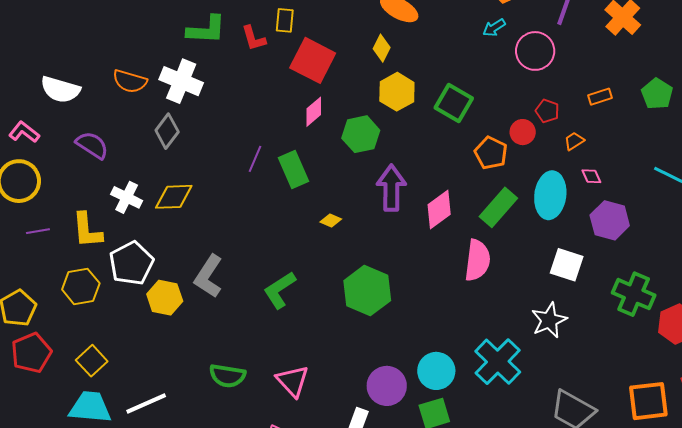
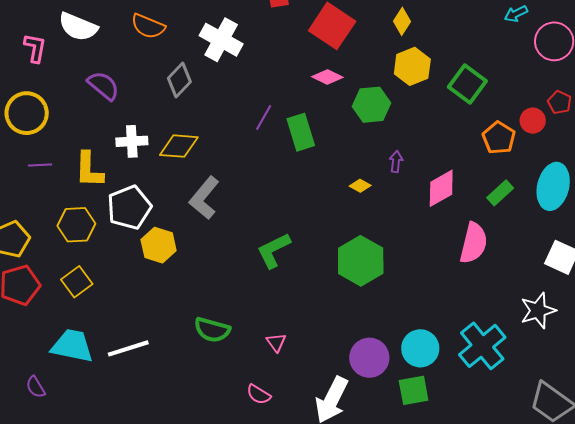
white cross: (181, 81) -> (221, 40), moved
pink diamond: (314, 112) -> (327, 77), turned 60
pink L-shape: (24, 132) -> (35, 48), moved, turned 56
purple arrow: (391, 188) -> (396, 162), size x0.5
white cross: (127, 197) -> (132, 141), turned -36
green rectangle: (498, 207) -> (500, 193), size x0.7
yellow diamond: (331, 220) -> (360, 186), moved
gray L-shape: (208, 276) -> (204, 198), moved
yellow square: (92, 361) -> (77, 282), moved
pink triangle: (292, 381) -> (276, 342), size x0.6

